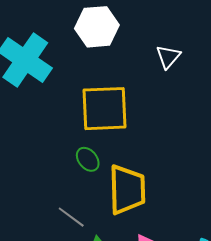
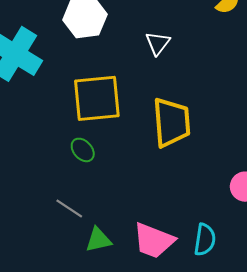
yellow trapezoid: (127, 190) -> (171, 122), moved

